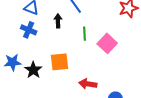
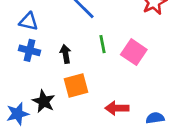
black arrow: (58, 21) -> (66, 54), moved
blue star: (13, 62) -> (18, 114), moved

